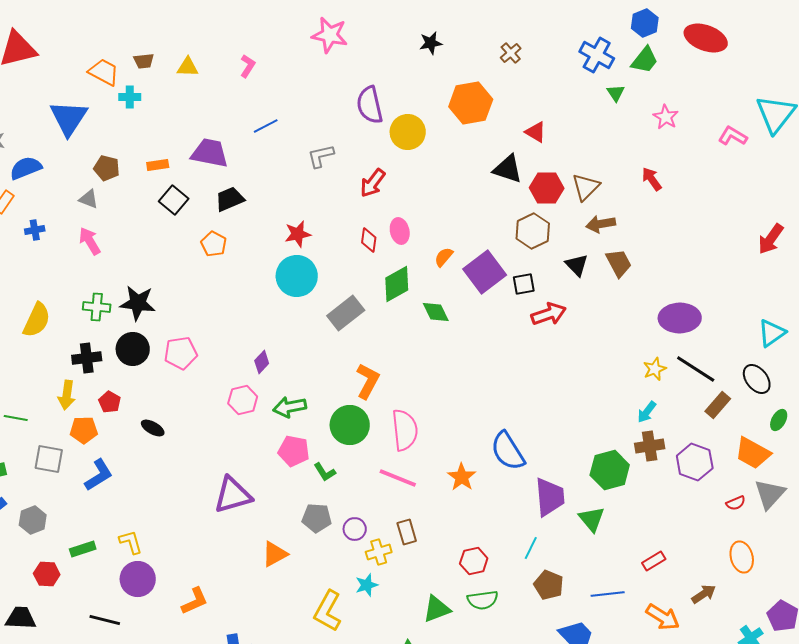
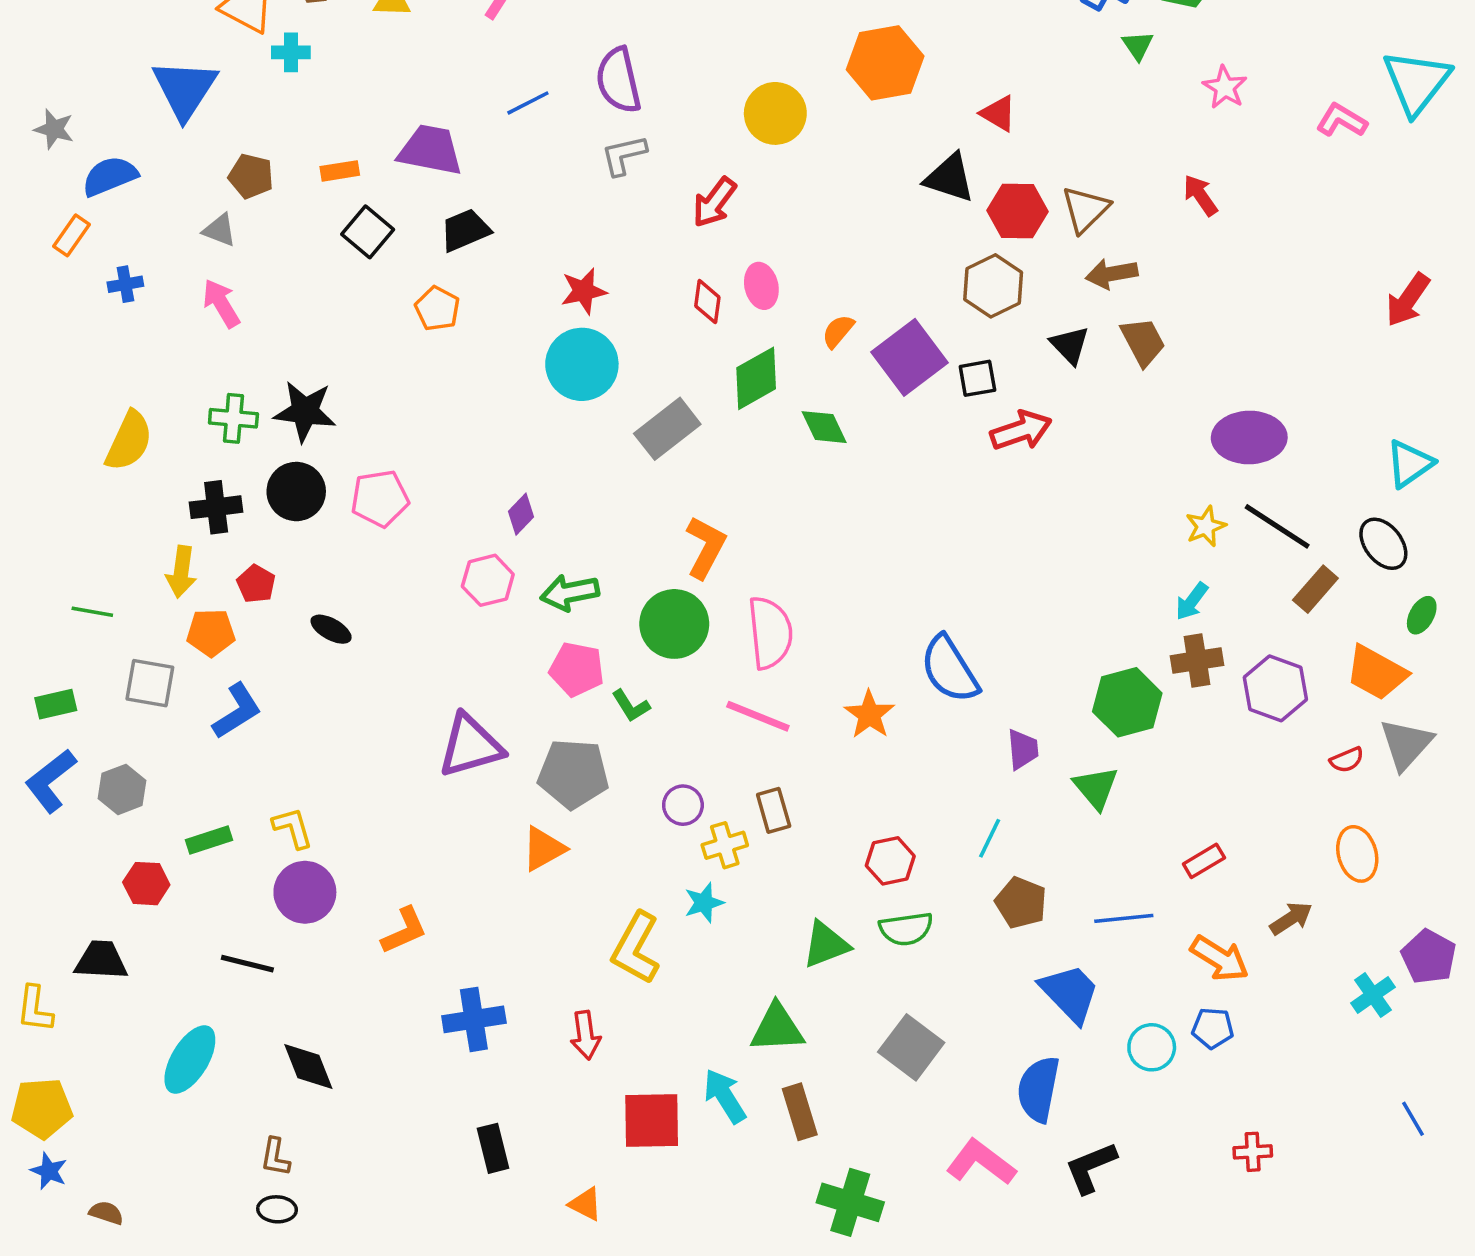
purple semicircle: (370, 105) -> (619, 80), moved
purple trapezoid: (550, 497) -> (1023, 749), size x0.6
gray pentagon: (317, 518) -> (573, 774), moved, size x1.4

